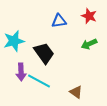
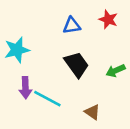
green arrow: (89, 44) -> (116, 71), moved
black trapezoid: (44, 53) -> (77, 64), moved

